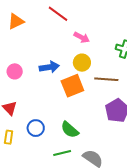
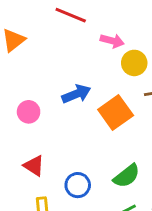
yellow circle: (82, 63) -> (134, 63), moved
green semicircle: (70, 130) -> (127, 176), turned -66

